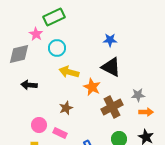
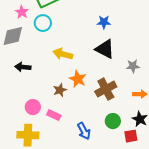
pink star: (36, 34) -> (22, 12), moved
cyan circle: (57, 48) -> (43, 23), moved
orange star: (92, 87) -> (78, 79), moved
gray star: (138, 95) -> (133, 66), moved

